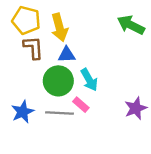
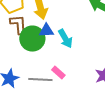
cyan arrow: (89, 80) -> (65, 39), moved
green circle: (58, 81) -> (32, 39), moved

